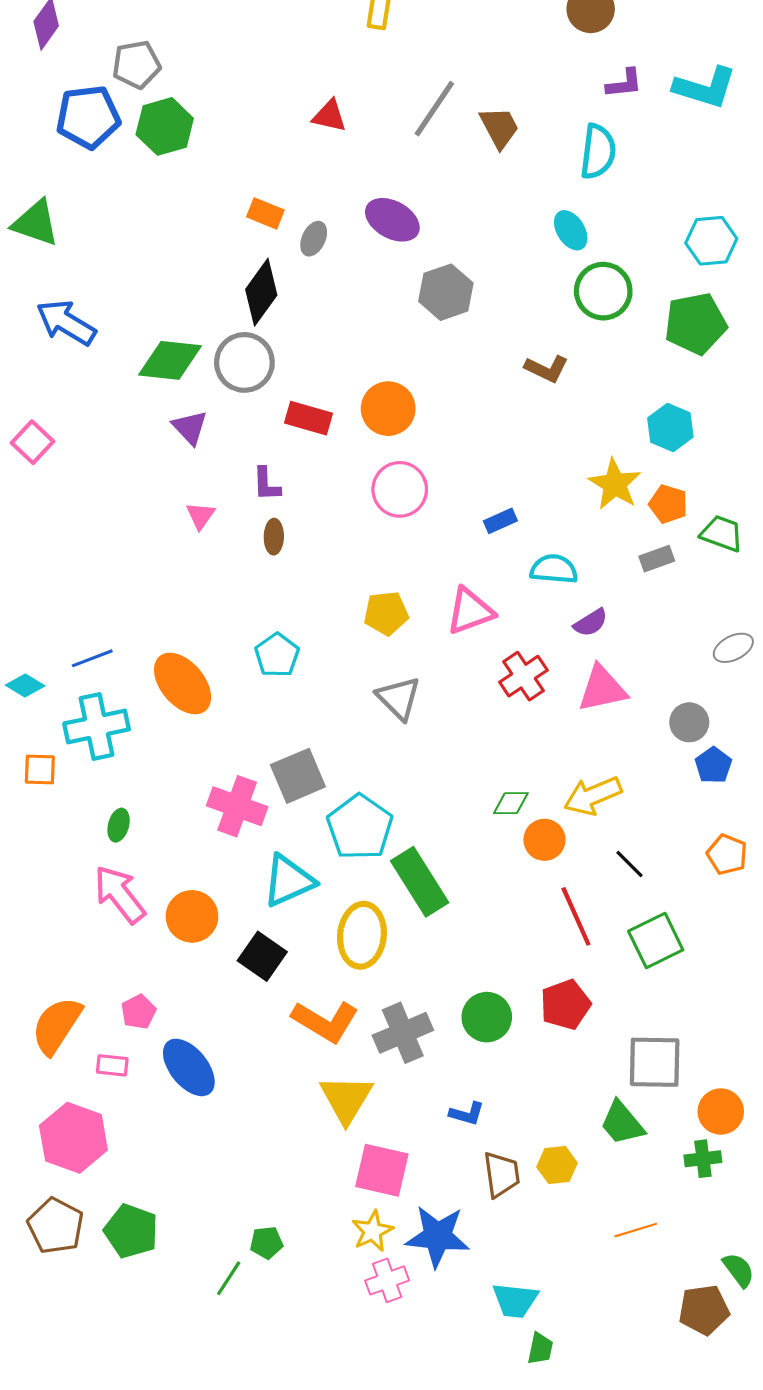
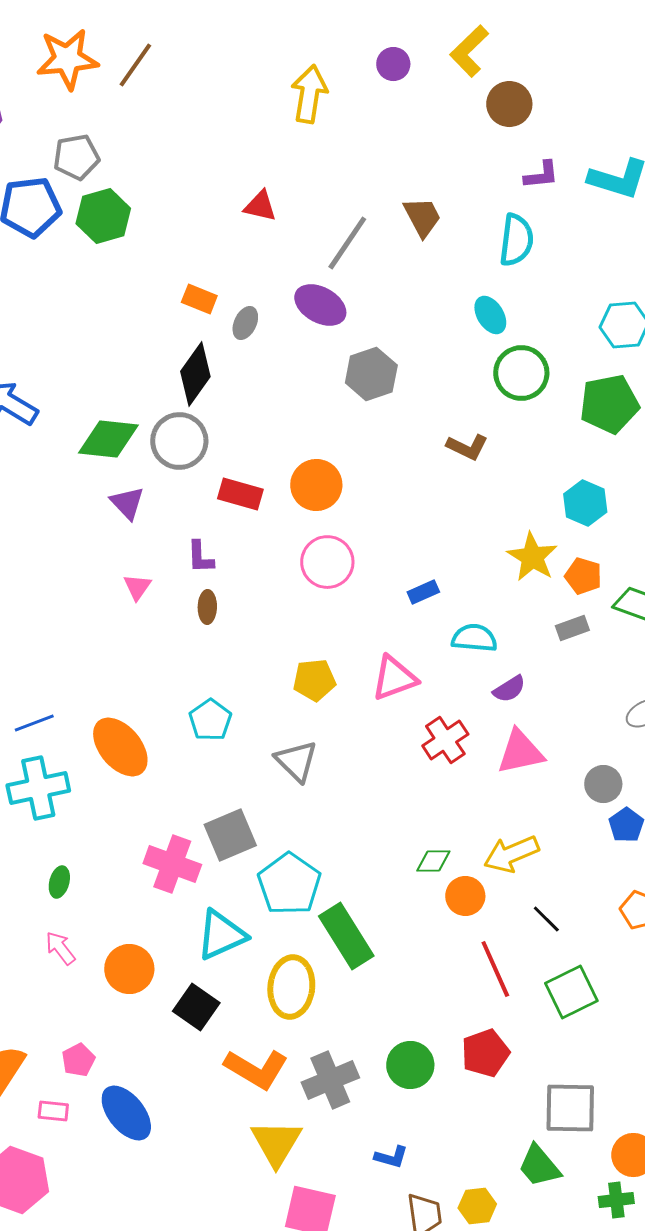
gray line: (434, 109) -> (347, 243), moved
gray triangle: (399, 698) -> (296, 761), moved
pink arrow: (120, 894) -> (60, 948), size x0.6

